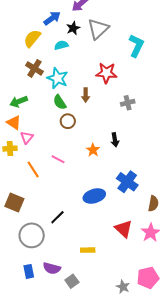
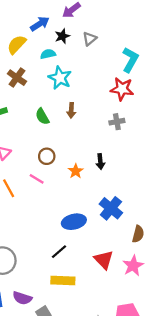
gray triangle: (98, 29) -> (90, 39), size x0.6
red star: (106, 73) -> (122, 89), moved
cyan star: (57, 78) -> (60, 78), moved
brown circle: (68, 121) -> (47, 156), moved
black line: (57, 217) -> (59, 252), moved
yellow rectangle: (88, 250) -> (63, 280), size x1.5

